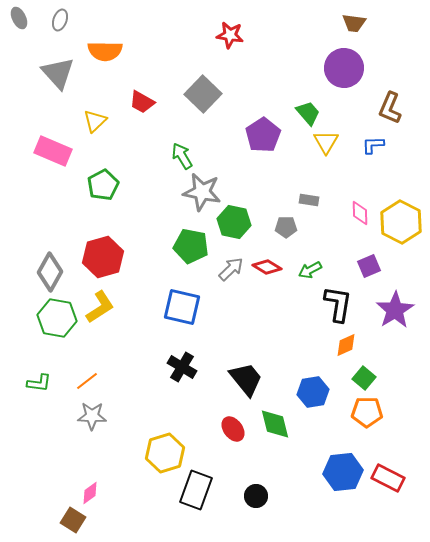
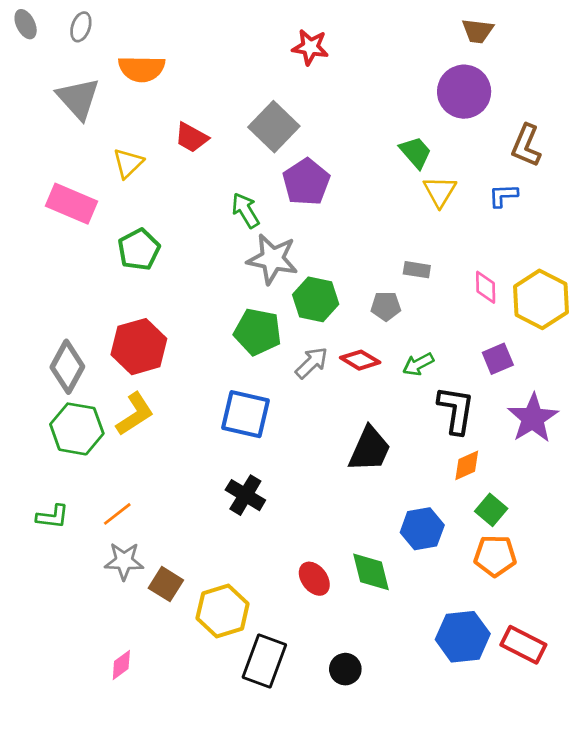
purple pentagon: (263, 135) -> (306, 182), moved
black trapezoid: (246, 379) -> (370, 449), moved, turned 63
brown square: (73, 520) -> (166, 584), moved

